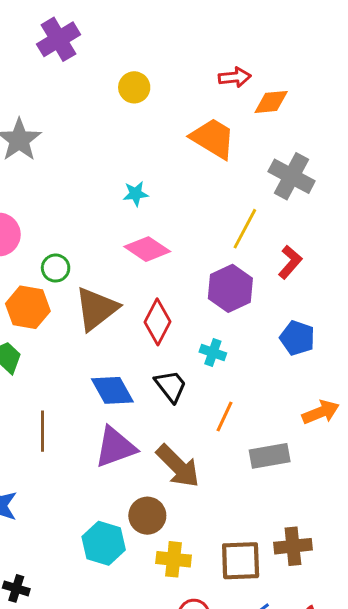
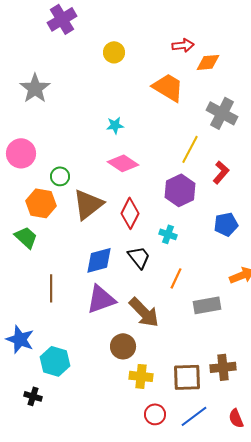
blue pentagon: (297, 338) -> (226, 224), turned -30
blue diamond: (112, 390) -> (99, 260), turned -76
cyan hexagon: (104, 543) -> (55, 361), moved

